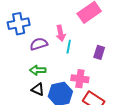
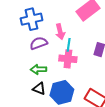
blue cross: (19, 24) -> (31, 19), moved
pink cross: (80, 79) -> (68, 59), moved

